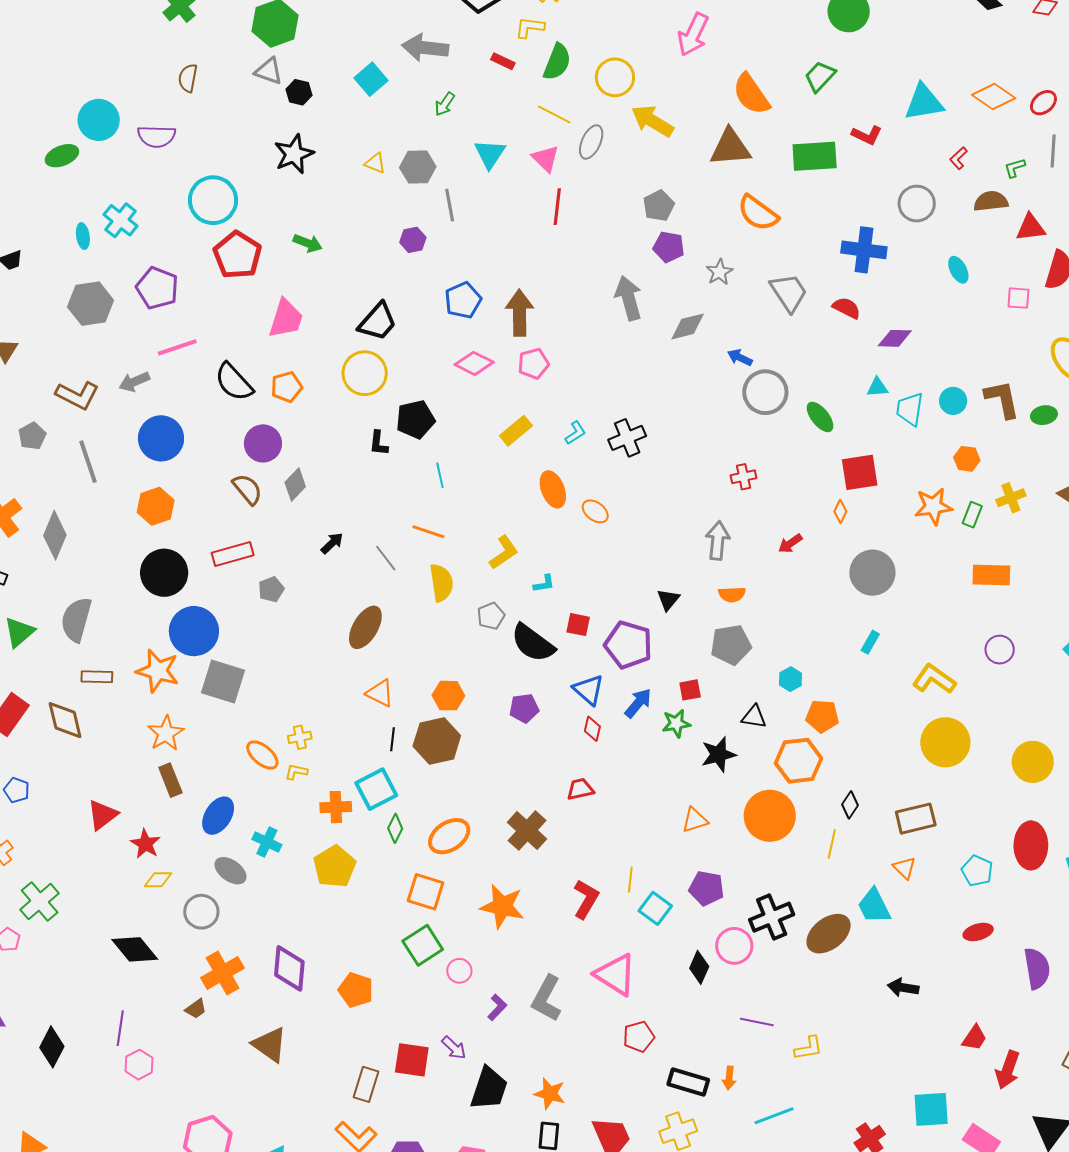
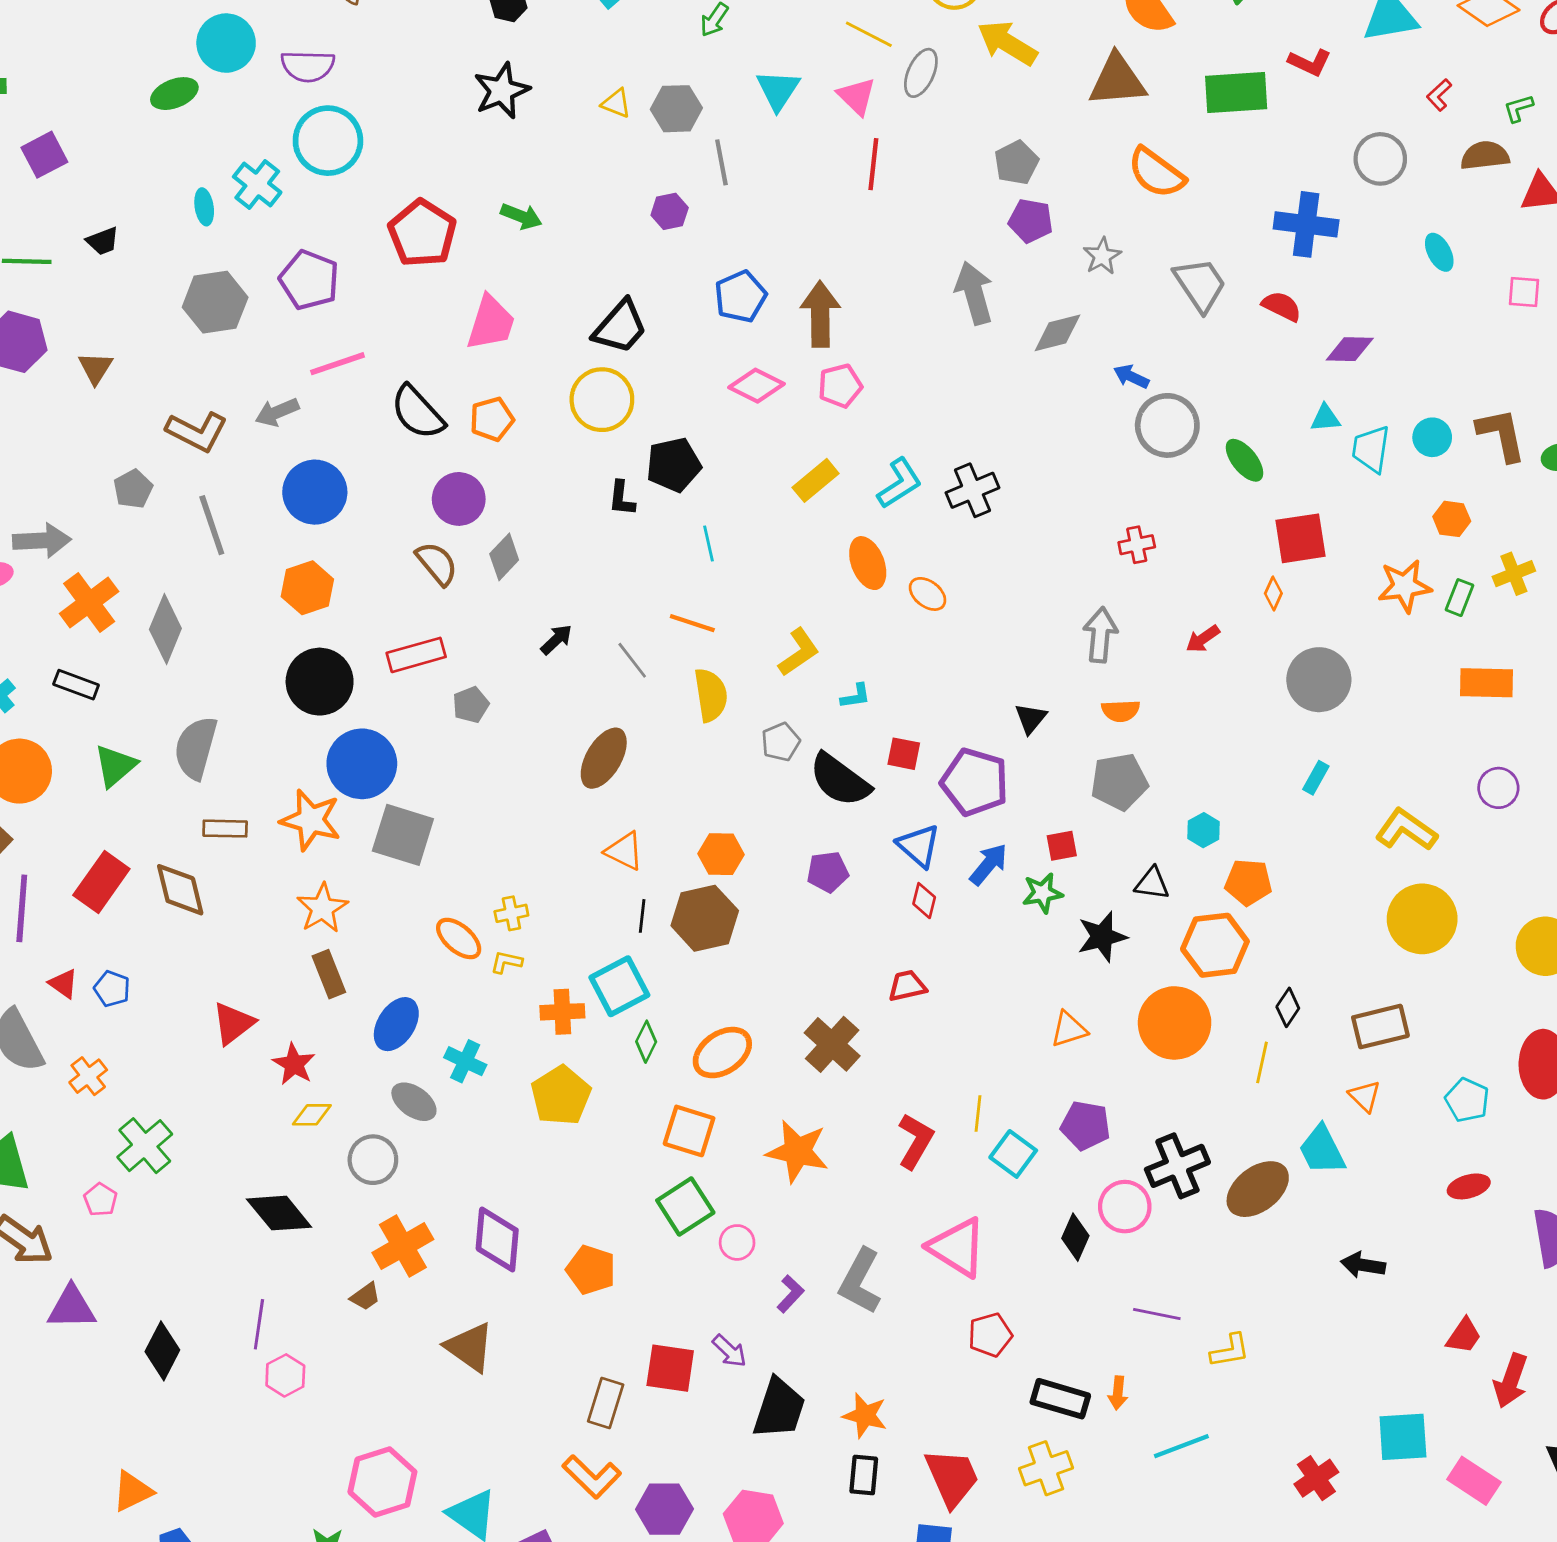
cyan circle: (213, 200) -> (328, 141), moved
cyan L-shape: (575, 433) -> (899, 483), size x1.5

